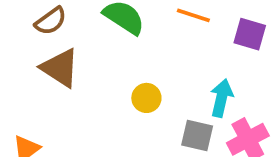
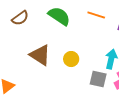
brown triangle: (60, 68) -> (40, 55), moved

